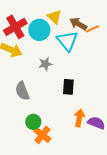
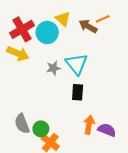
orange line: (92, 29) -> (103, 19), moved
cyan triangle: (67, 41) -> (76, 64), moved
gray semicircle: (22, 91) -> (22, 124), moved

